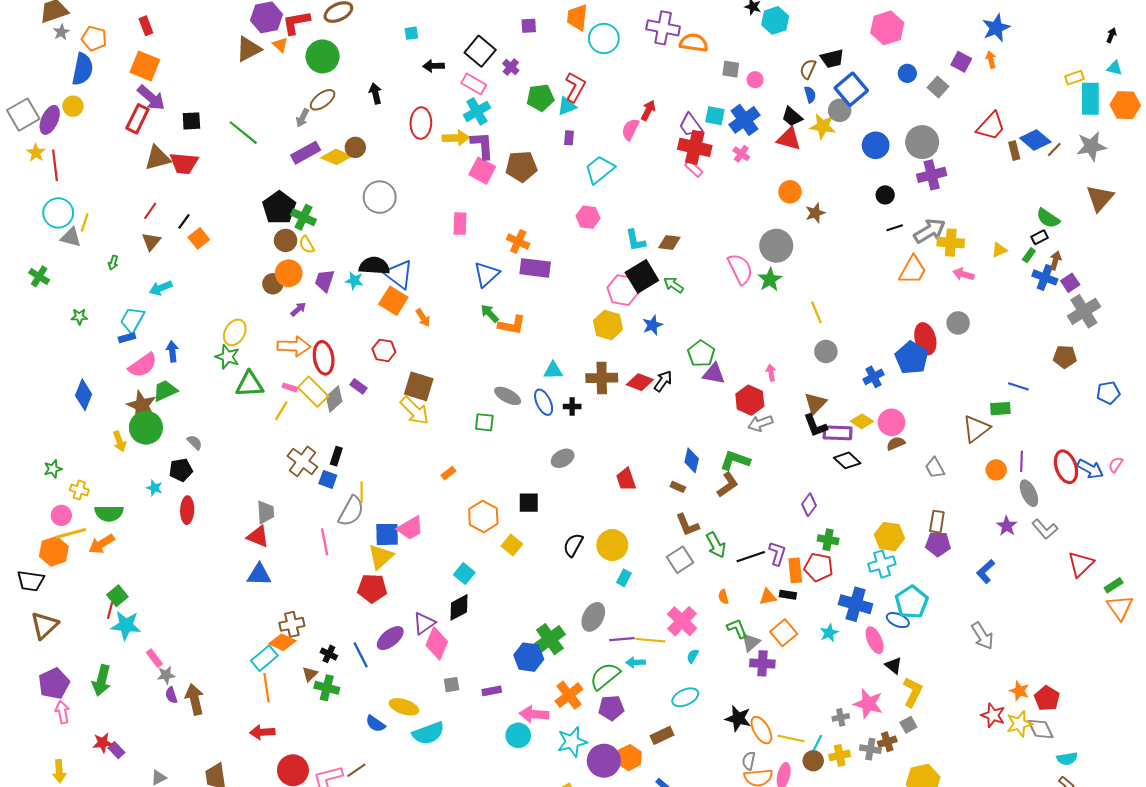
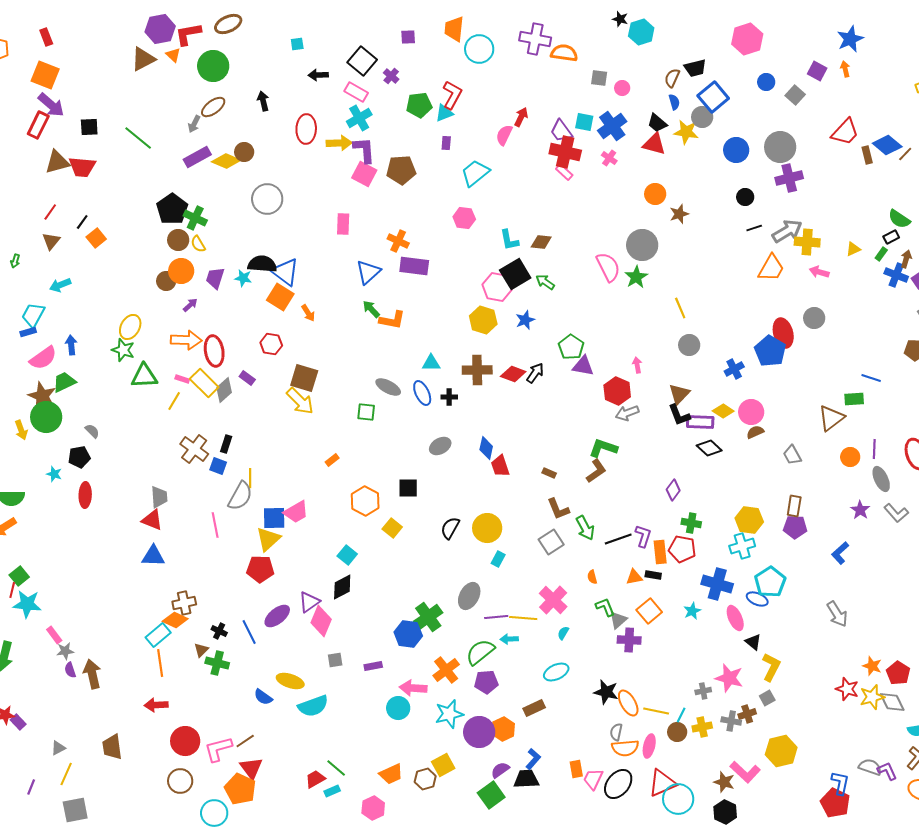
blue diamond: (692, 460) -> (486, 448), moved

